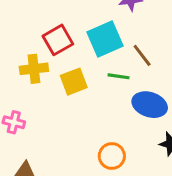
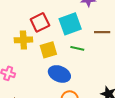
brown line: (142, 55) -> (102, 32), moved, turned -56
blue ellipse: (150, 105) -> (59, 74), moved

